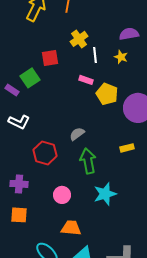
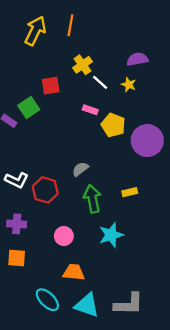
white line: (95, 55) -> (100, 82), turned -42
white L-shape: (19, 122) -> (17, 180), moved
yellow rectangle: (127, 148) -> (130, 192), moved

